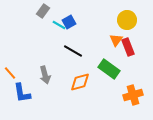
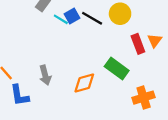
yellow circle: (127, 20) -> (120, 14), moved
orange triangle: (116, 40) -> (155, 41), moved
black line: (73, 51) -> (92, 18), moved

